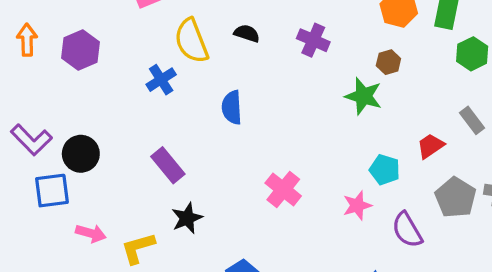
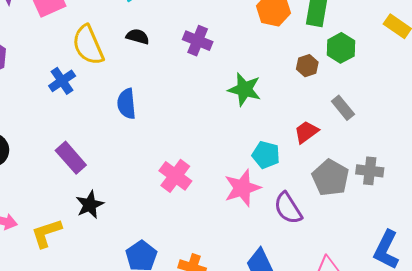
brown hexagon: (388, 62) -> (307, 66), moved
pink star: (357, 206) -> (242, 188), size x1.4

